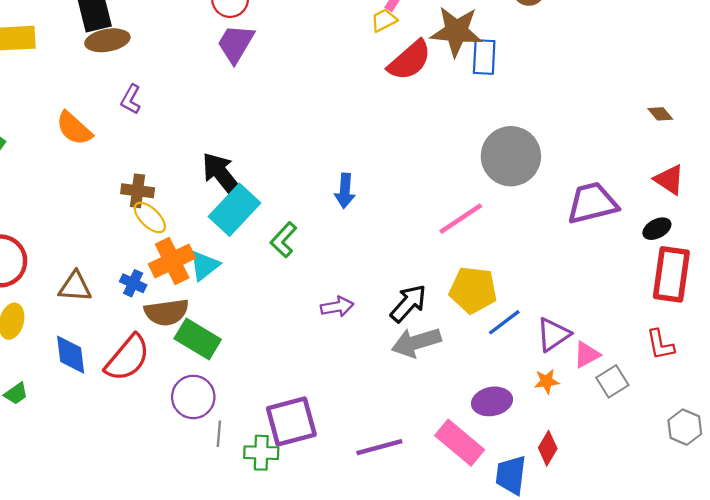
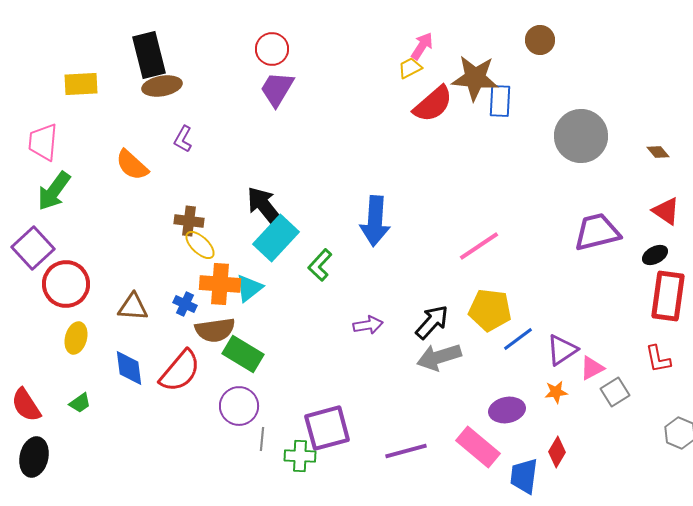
gray circle: (511, 156) -> (581, 136), moved
blue arrow: (345, 191) -> (375, 221), size x1.6
orange cross: (172, 261) -> (220, 284), turned 30

